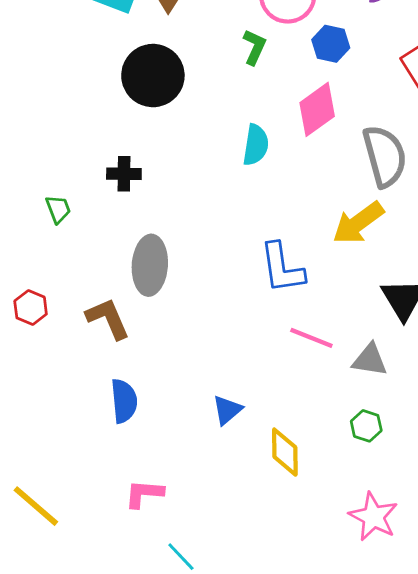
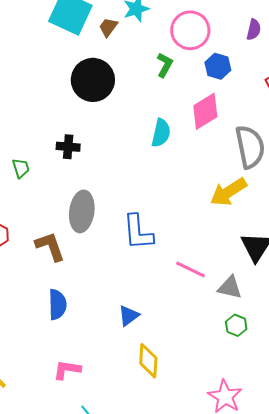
blue L-shape: (282, 268) -> (138, 232), moved
green hexagon: (366, 426) -> (236, 325), moved
yellow diamond: (285, 452) -> (148, 361), moved

